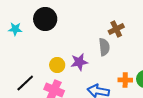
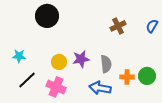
cyan star: (15, 29) -> (19, 56), moved
gray semicircle: (104, 47) -> (106, 64), moved

